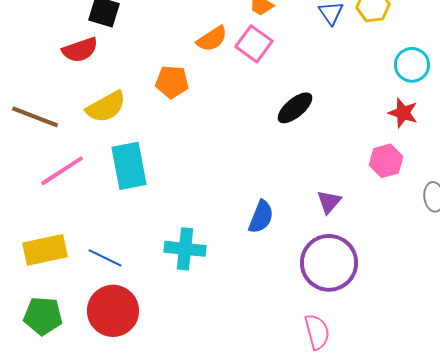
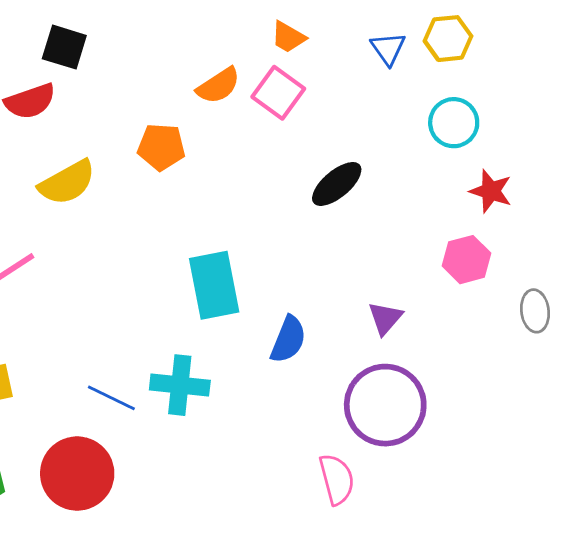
cyan circle: (412, 65) -> (454, 123), moved
cyan rectangle: (129, 166) -> (214, 285), moved
blue line: (105, 258) -> (111, 398), moved
pink semicircle: (317, 332) -> (337, 479), moved

